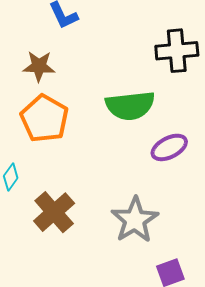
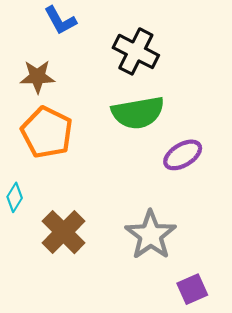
black cross: (177, 51) -> (136, 51), moved, turned 36

